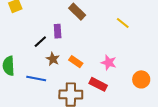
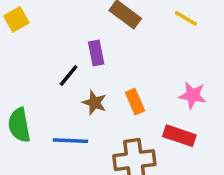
yellow line: (123, 23) -> (186, 18), moved
orange rectangle: (76, 62) -> (135, 102), turned 40

